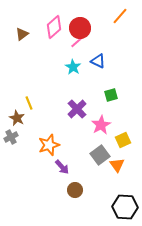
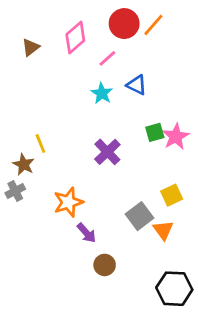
orange line: (120, 16) -> (153, 25), moved
red circle: (80, 28) -> (124, 24), moved
pink star: (101, 125) -> (176, 137), moved

